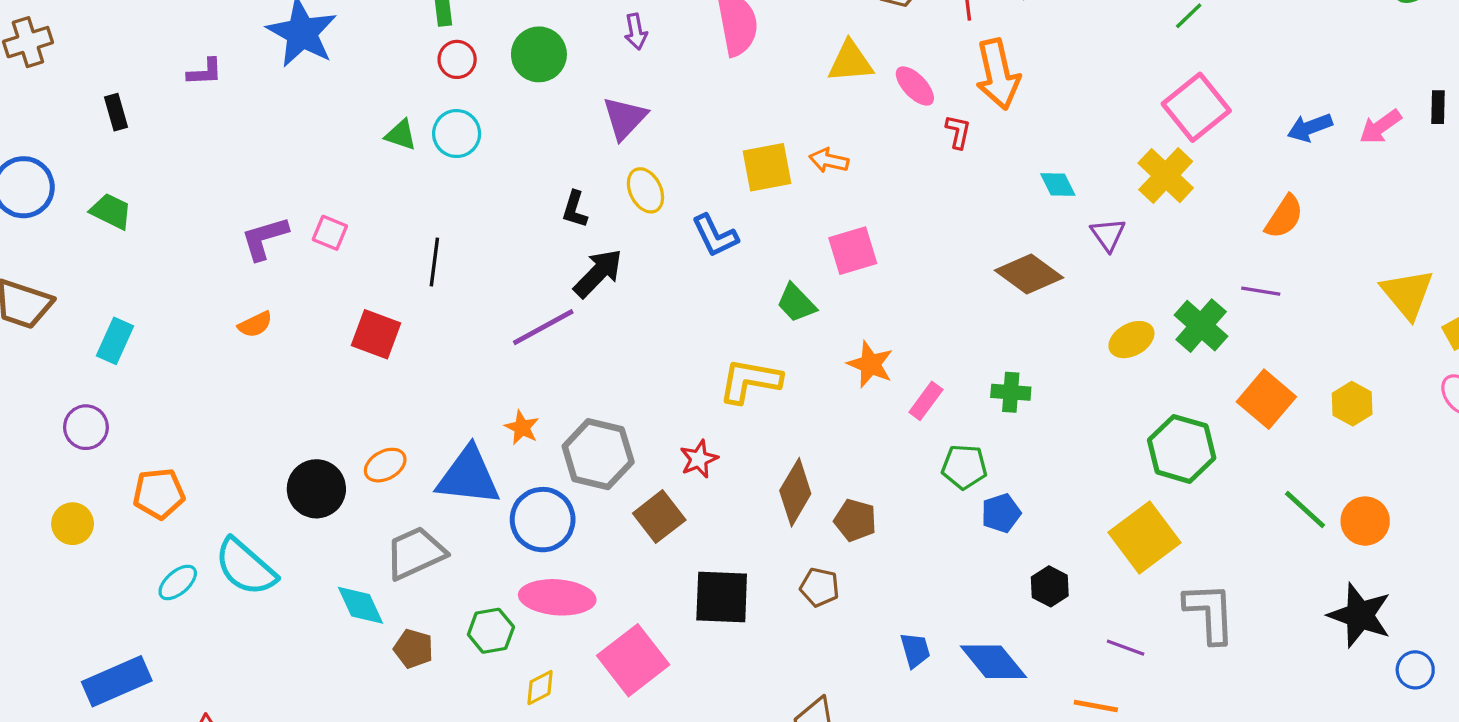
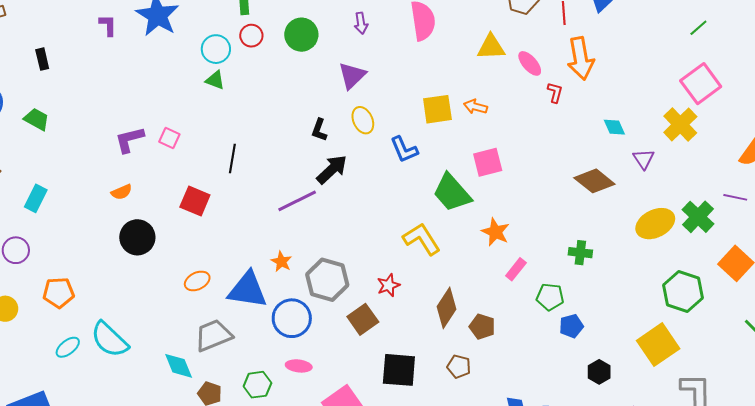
purple L-shape: (205, 72) -> (108, 25), moved, turned -90
cyan circle: (457, 134) -> (216, 49), moved
green trapezoid: (796, 303) -> (452, 193), size x1.6
yellow ellipse: (1131, 340) -> (655, 224), size x1.4
yellow L-shape: (750, 381) -> (422, 239), turned 45
pink rectangle: (926, 401) -> (516, 269), moved
black circle: (316, 489) -> (137, 237), moved
pink ellipse: (557, 597) -> (299, 366), size x0.6

